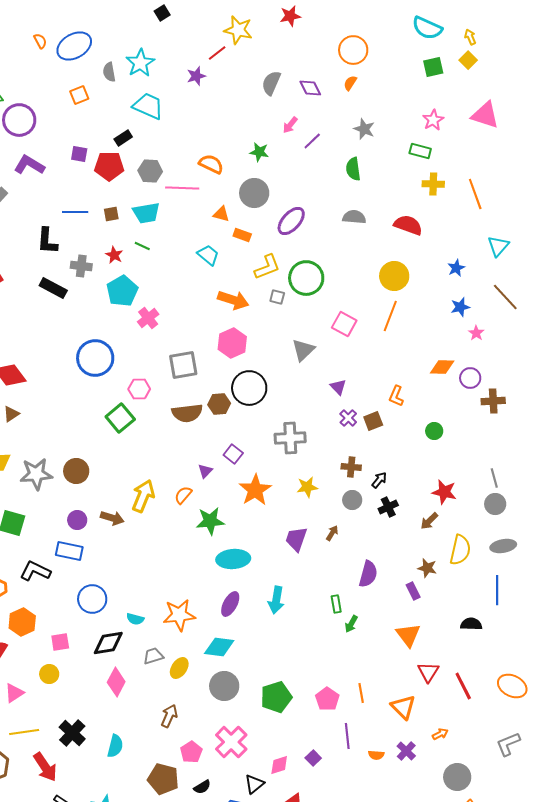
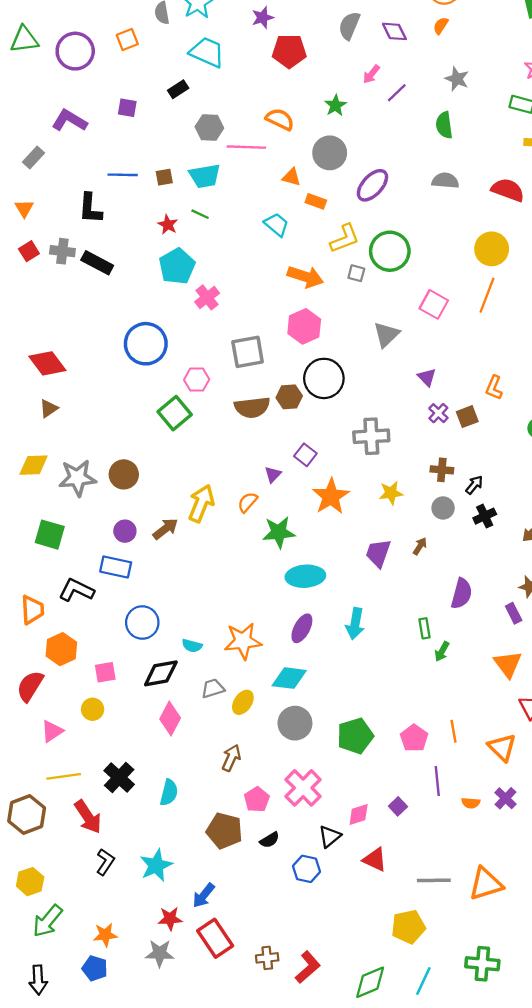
purple circle: (19, 120) -> (75, 51), moved
green star: (259, 152) -> (335, 105), turned 30
red pentagon: (109, 166) -> (289, 51), moved
gray cross: (81, 266) -> (62, 251), moved
brown arrow: (112, 518) -> (165, 529), turned -55

